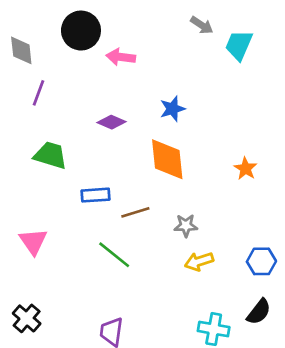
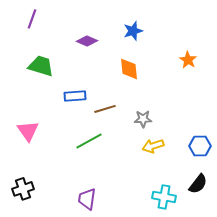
orange diamond: (167, 159) -> (129, 69), size x0.7
orange star: (246, 169) -> (188, 60), moved
green line: (114, 255) -> (89, 141), turned -68
black cross: (27, 318) -> (23, 189), turned 30

